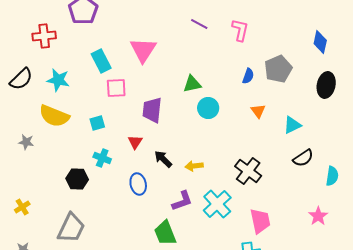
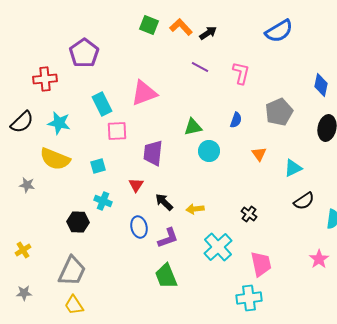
pink triangle: (143, 50) -> (144, 93), turned 36
blue semicircle: (248, 76) -> (236, 120), moved
black cross: (248, 171) -> (249, 214), size x0.6
purple L-shape: (182, 201) -> (168, 238), moved

